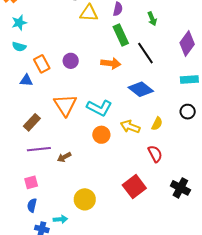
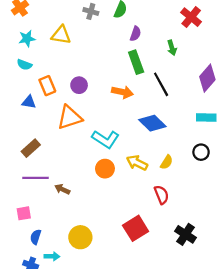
yellow triangle: (89, 13) -> (61, 35), moved
orange triangle: (65, 105) -> (70, 117), moved, turned 40
brown arrow: (64, 157) -> (62, 189), turned 48
blue semicircle: (32, 205) -> (36, 237), moved

